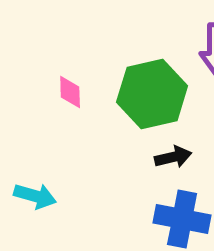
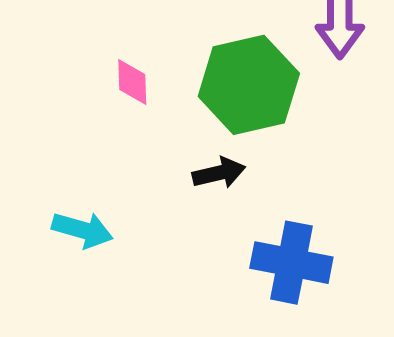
black arrow: (173, 157) -> (219, 173), moved

